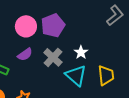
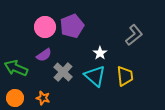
gray L-shape: (115, 15) -> (134, 35), moved
gray cross: (53, 57) -> (63, 72), moved

